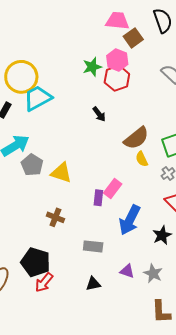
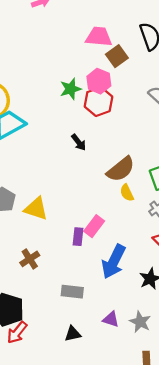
brown cross: (55, 217) -> (30, 259), turned 36

